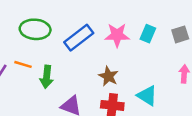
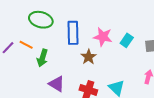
blue rectangle: (79, 38) -> (73, 33), turned -65
brown star: (108, 76) -> (89, 57), moved

